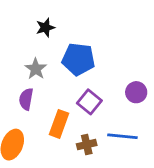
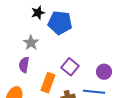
blue pentagon: (78, 59) -> (60, 23), moved
purple circle: (136, 92) -> (104, 72), moved

